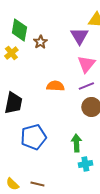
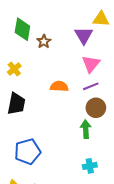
yellow cross: (11, 53) -> (14, 69), moved
blue pentagon: (33, 137) -> (28, 152), moved
green arrow: (76, 143) -> (86, 129), moved

